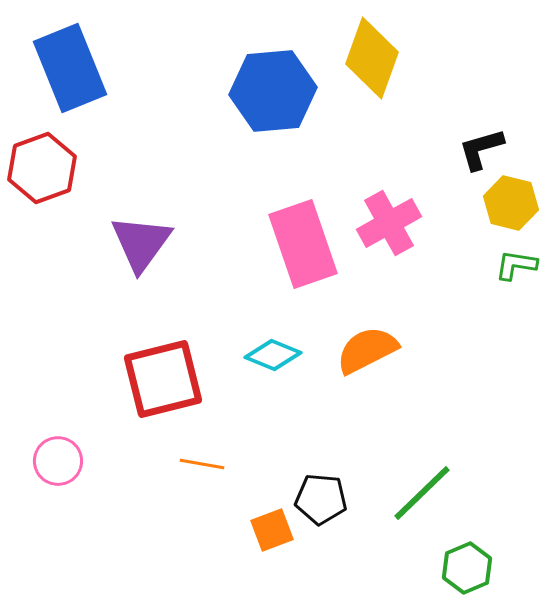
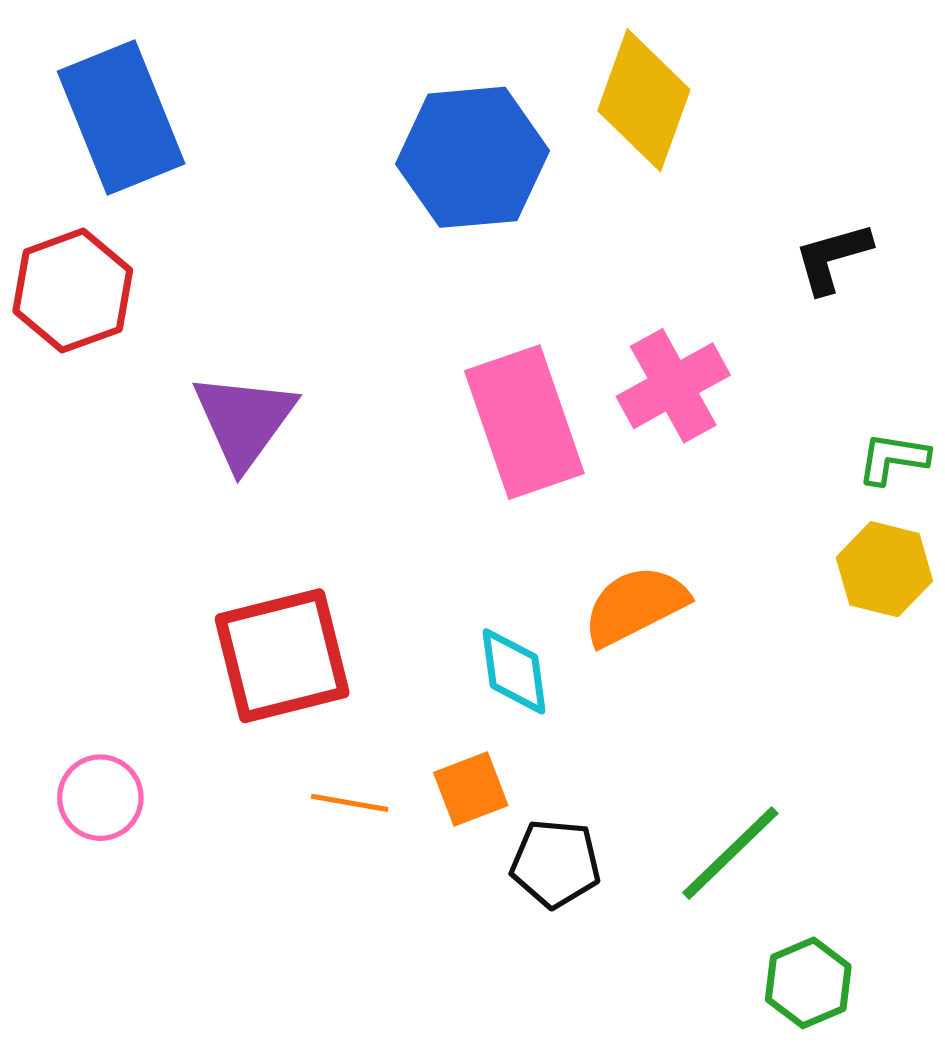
yellow hexagon: (511, 203) -> (884, 569), moved
cyan diamond: (273, 355) -> (514, 671), moved, turned 60
orange square: (272, 530) -> (471, 789), moved

